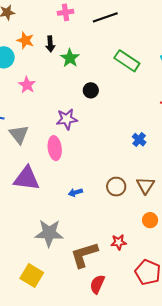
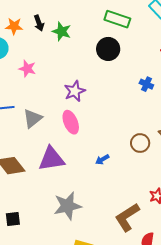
black circle: (91, 90) -> (108, 49), moved, size x1.5
gray triangle: (19, 134) -> (33, 118), turned 45
blue cross: (139, 140) -> (146, 84), moved
gray star: (49, 233) -> (67, 206), moved

